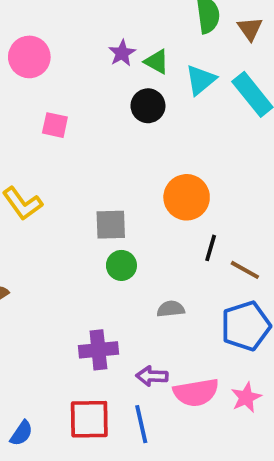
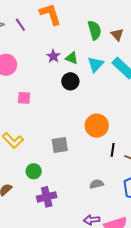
green circle: (121, 265) -> (34, 171), moved
purple cross: (98, 350) -> (47, 197), moved

